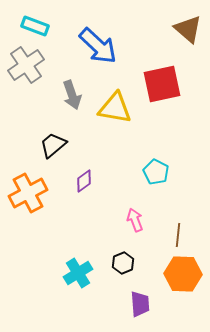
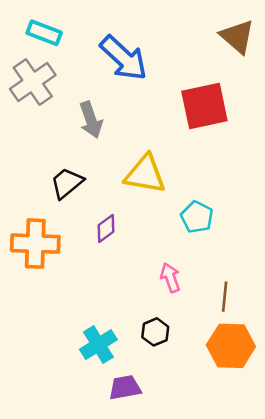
yellow triangle: (115, 108) -> (145, 174), moved
orange cross: (28, 193) -> (35, 244), turned 30
purple trapezoid: (140, 304) -> (125, 387), moved, turned -96

